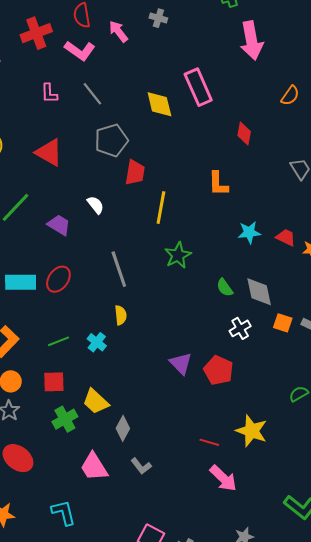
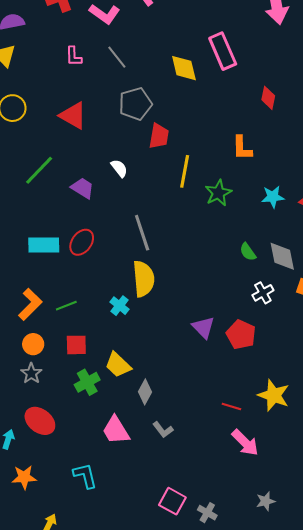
green star: (178, 255) -> (218, 193), moved
yellow semicircle: (121, 315) -> (144, 279), size x1.8
green line: (59, 341) -> (66, 306), moved

